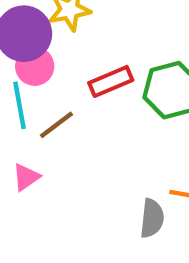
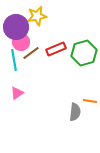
brown line: (56, 125) -> (31, 53), moved

